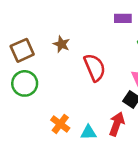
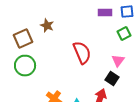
brown star: (61, 44) -> (47, 26), moved

